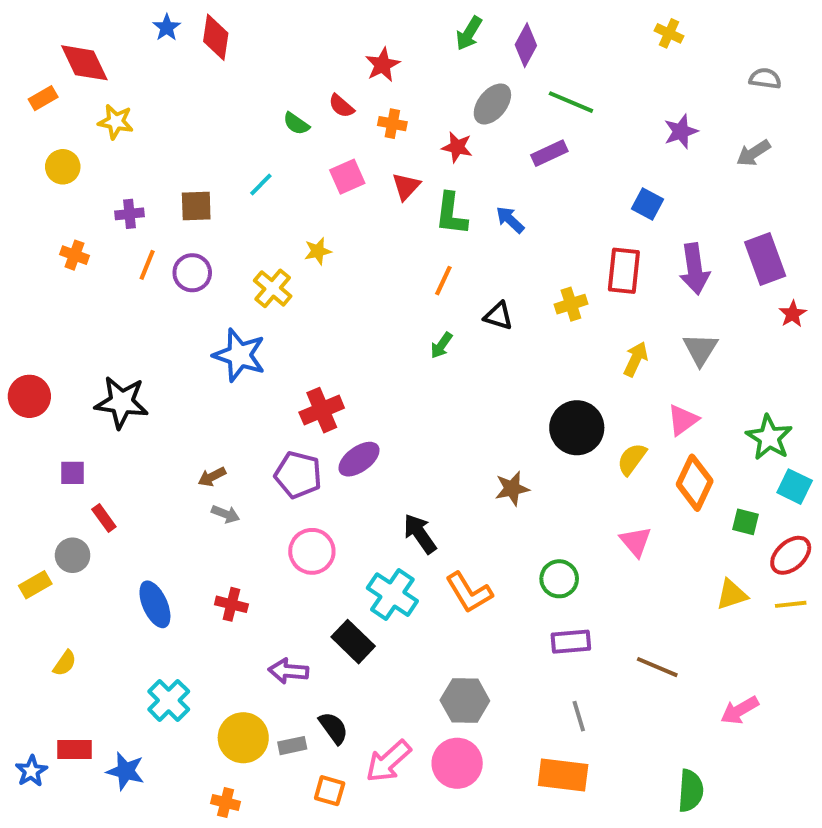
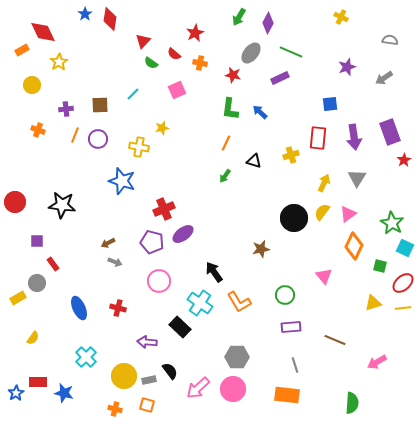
yellow star: (116, 122) -> (59, 62), turned 30
red triangle: (406, 186) -> (143, 41), moved
blue square: (647, 204) -> (330, 104), turned -35
yellow cross: (273, 288) -> (139, 147), turned -30
yellow semicircle: (632, 459) -> (322, 212), moved
orange square: (330, 791) -> (147, 405), moved

